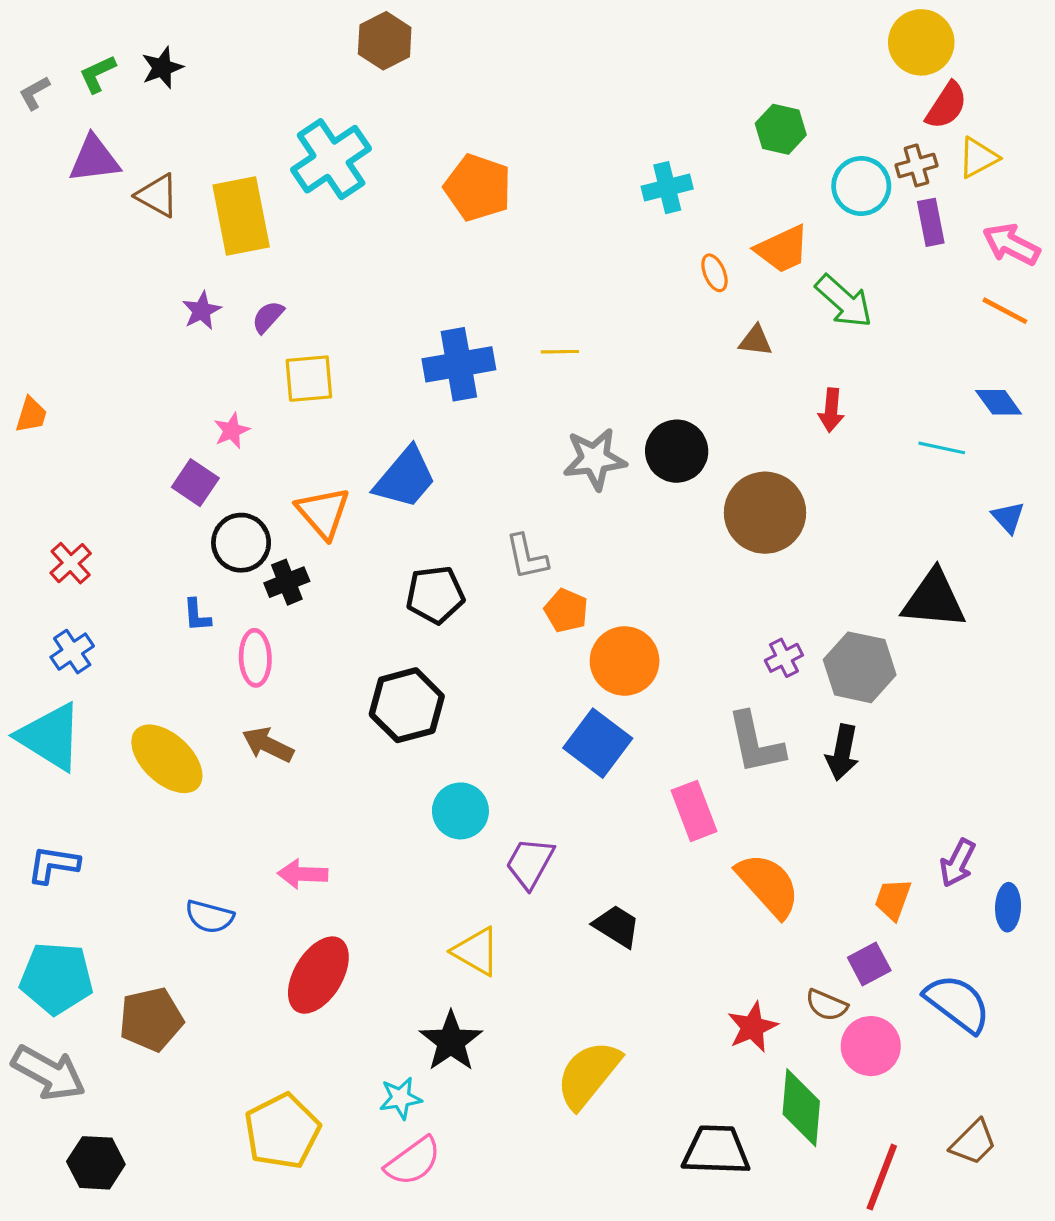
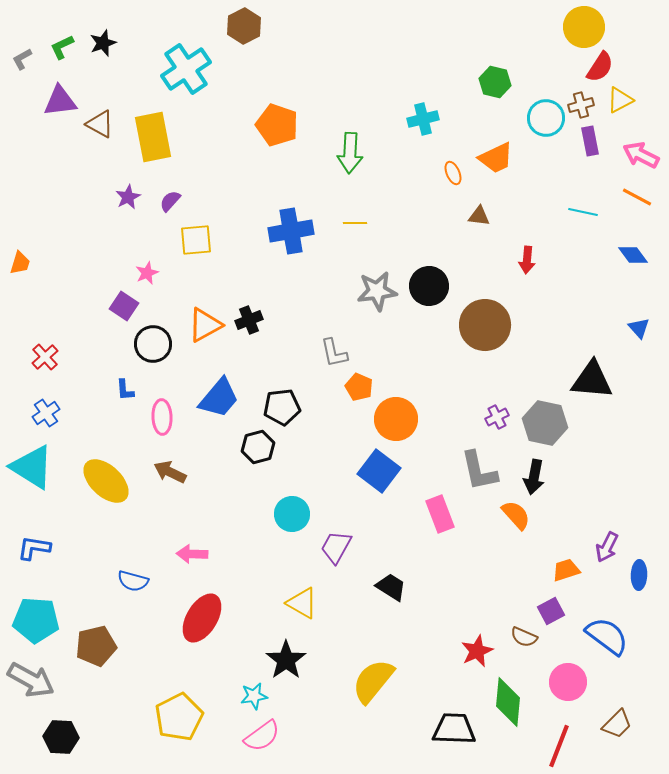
cyan cross: (331, 159) -> (186, 69), moved
orange pentagon: (478, 188) -> (277, 125), moved
green arrow: (844, 301) -> (350, 153), moved, turned 51
cyan line: (942, 448) -> (583, 212), moved
blue trapezoid: (405, 478) -> (219, 398), moved
orange triangle: (323, 513) -> (205, 325), turned 42
black cross: (287, 582) -> (249, 320), moved
black pentagon: (435, 595) -> (282, 407), moved
black hexagon: (407, 705) -> (258, 447), size x0.7
orange semicircle: (768, 885) -> (516, 515), moved, size x0.7
orange trapezoid: (893, 899) -> (566, 570), turned 52
pink circle: (871, 1046) -> (568, 682), moved

